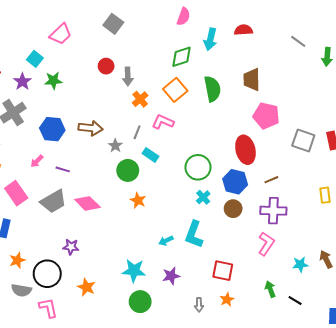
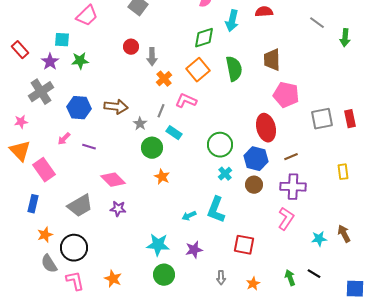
cyan square: (35, 59) -> (62, 40), turned -35
gray square: (303, 140) -> (322, 119), turned -30
gray trapezoid: (53, 201) -> (80, 206), moved
purple star: (71, 247) -> (118, 209), moved
orange star: (86, 287) -> (113, 279), moved
green arrow: (270, 289) -> (290, 278), moved
gray semicircle: (21, 290) -> (49, 264), turned 48
orange star: (227, 300) -> (253, 284), moved

